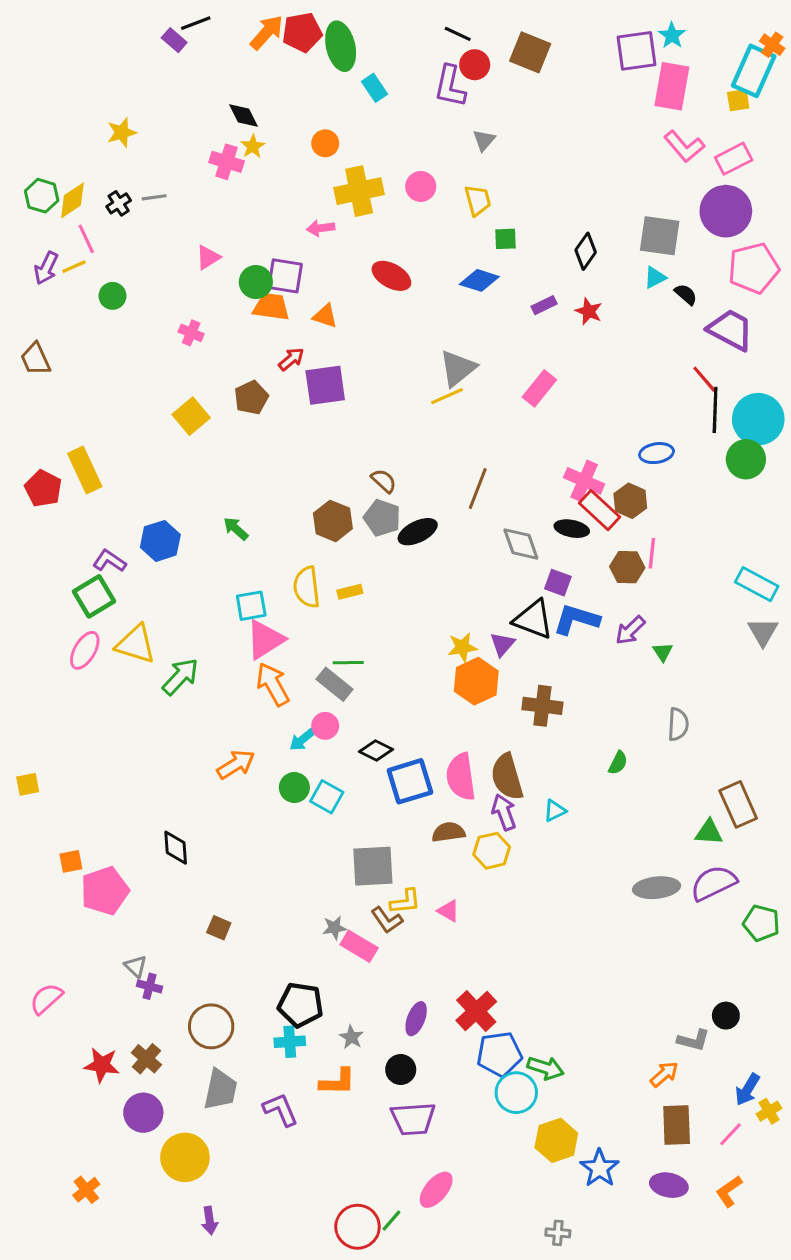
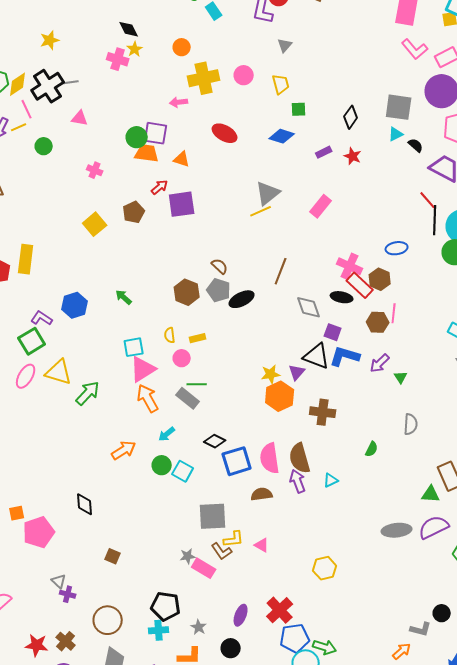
black cross: (119, 203) -> (48, 86), size x2.0
pink triangle: (208, 257) -> (80, 118), moved, turned 42
yellow rectangle: (85, 470) -> (26, 259), turned 32
yellow semicircle: (307, 587) -> (170, 335), size x0.6
pink circle: (325, 726) -> (182, 358), moved
yellow hexagon: (492, 851) -> (325, 568), moved

